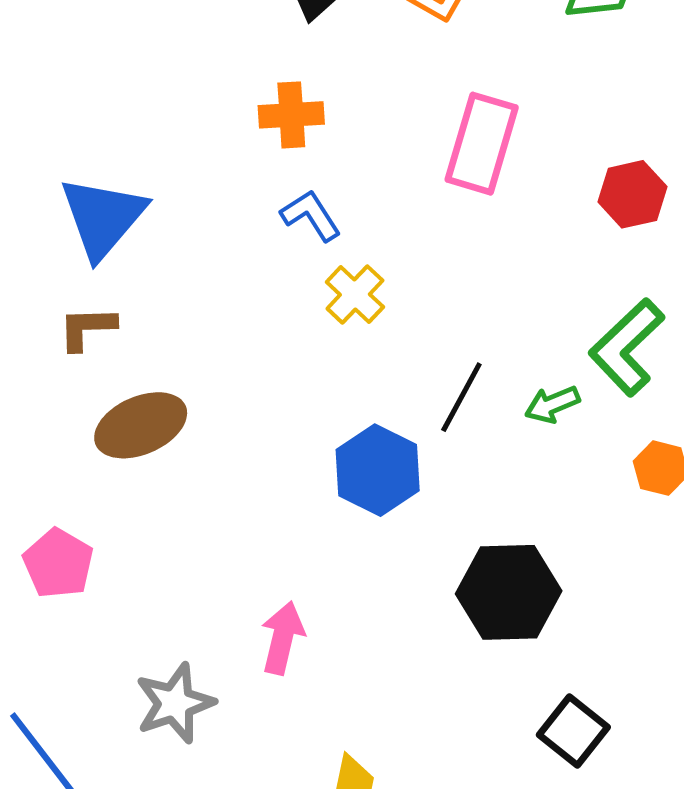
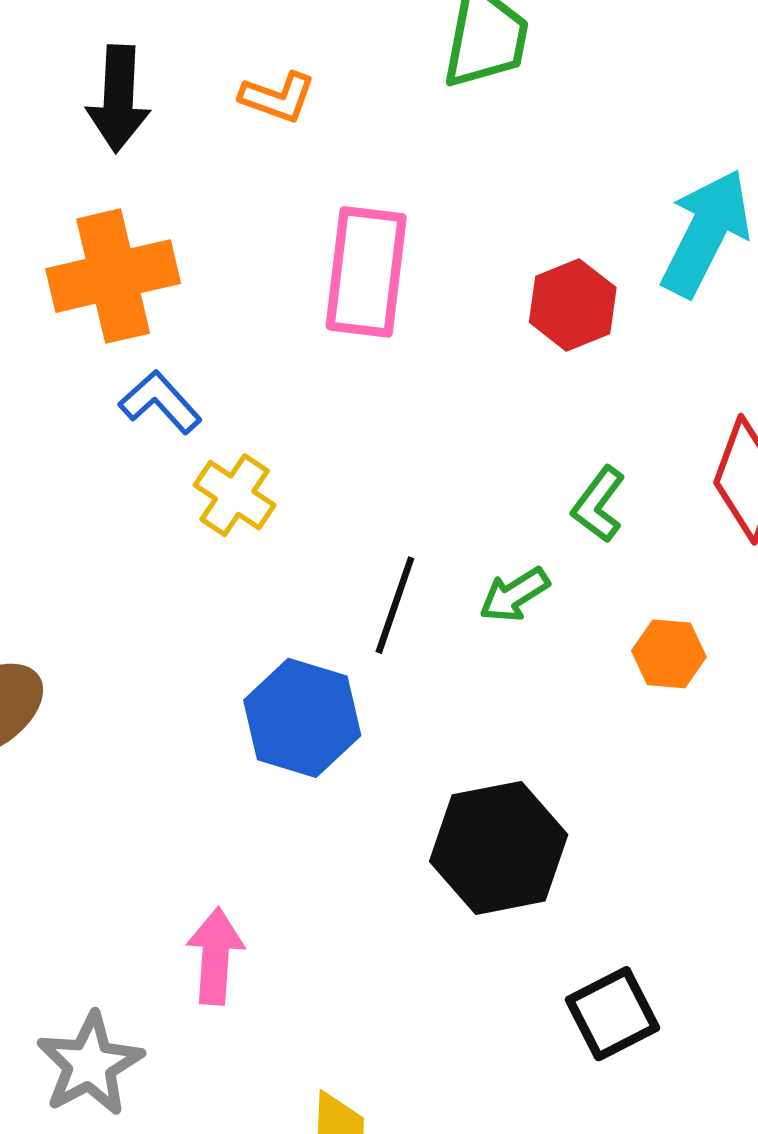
orange cross: (291, 115) -> (113, 276), size x1.5
green L-shape: (627, 347) -> (598, 504), size x0.6
black square: (573, 731) -> (612, 1014), turned 34

